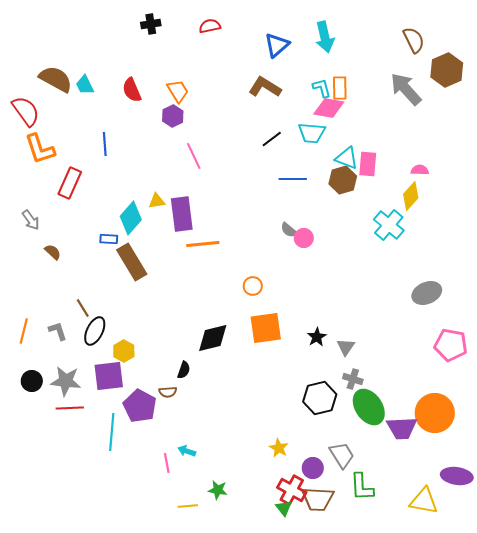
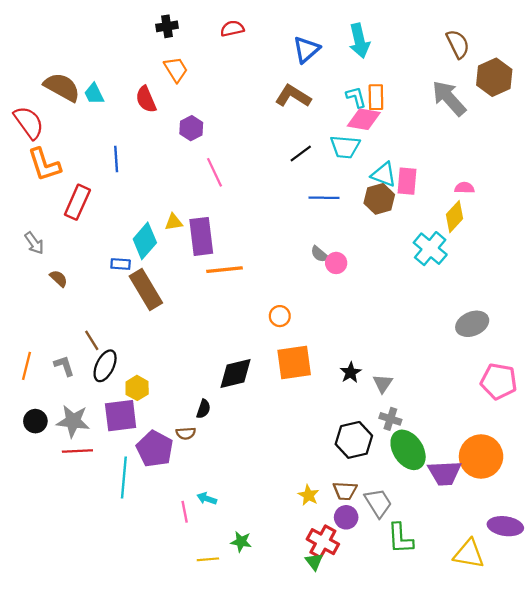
orange trapezoid: (178, 91) -> (176, 69), moved
brown trapezoid: (318, 499) -> (345, 491), moved, size x0.7

